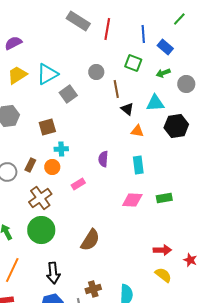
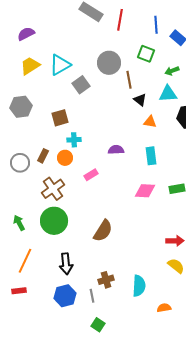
gray circle: (96, 72) -> (109, 63), size x1.5
green arrow: (163, 73) -> (172, 71), moved
purple semicircle: (103, 159) -> (116, 150), turned 84

